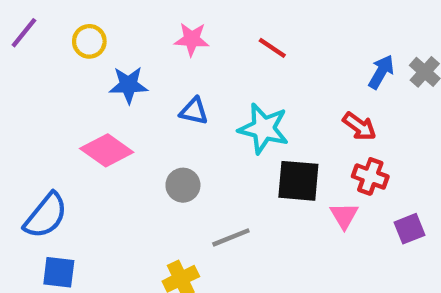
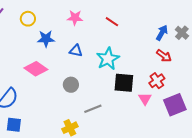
red arrow: (359, 126) -> (164, 56), moved
cyan star: (264, 129) -> (108, 59), turned 30
red cross: (370, 176) -> (157, 81), turned 35
purple square: (410, 229) -> (175, 105), size x1.6

